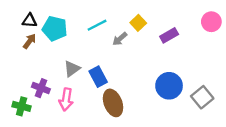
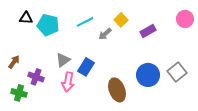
brown arrow: (30, 41) -> (14, 62), moved
blue rectangle: (98, 77) -> (86, 67), turned 60
gray square: (202, 97) -> (177, 72), moved
pink arrow: (66, 99) -> (68, 82), moved
brown ellipse: (113, 103) -> (117, 90), moved

